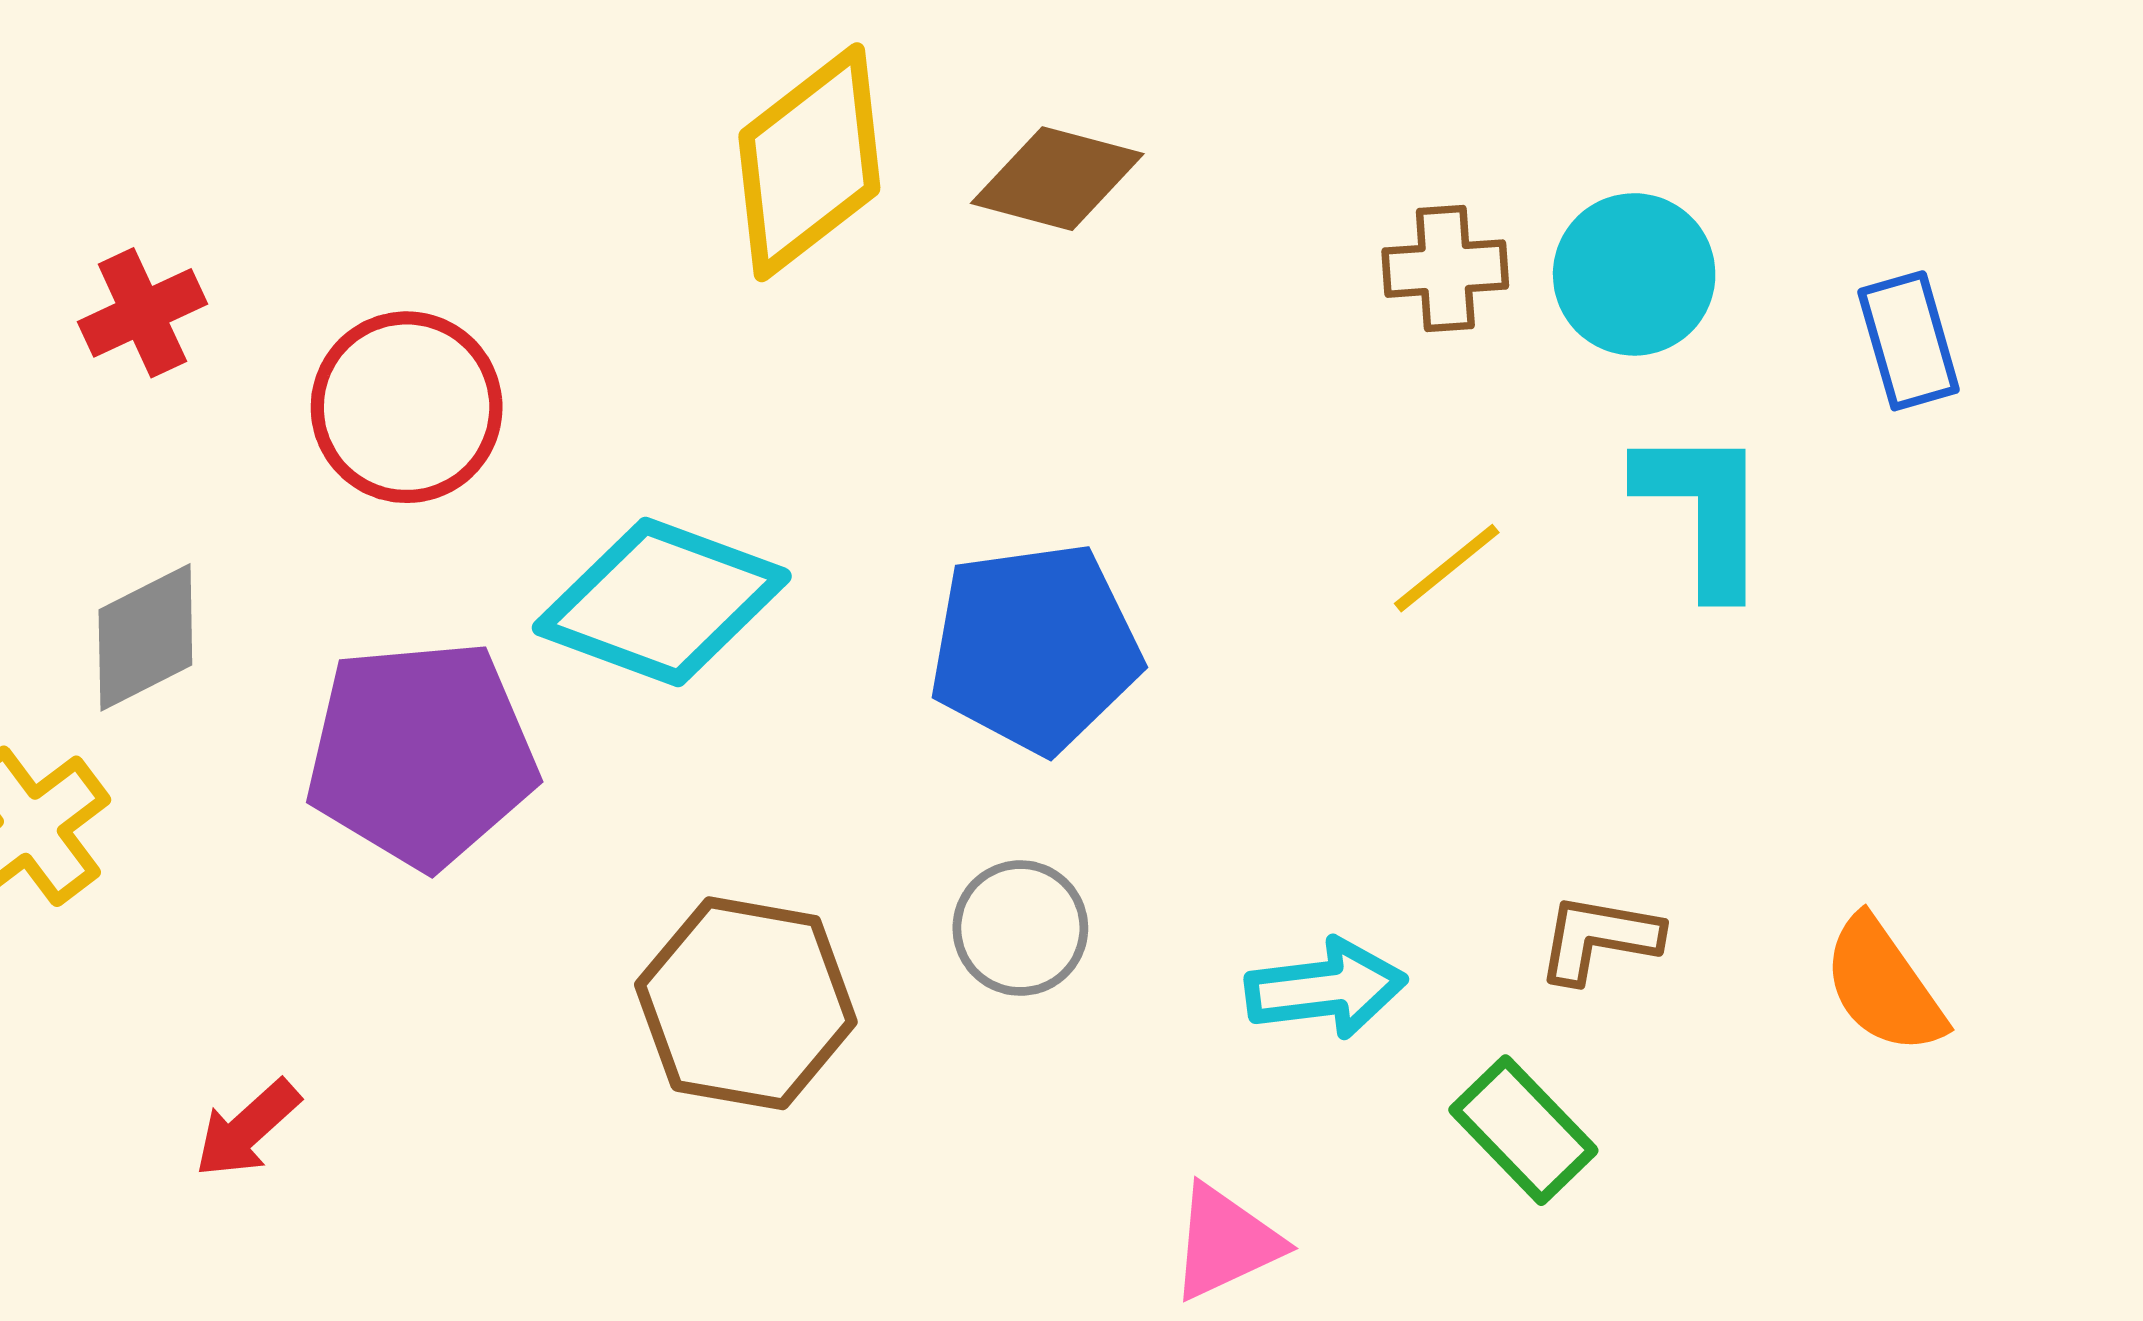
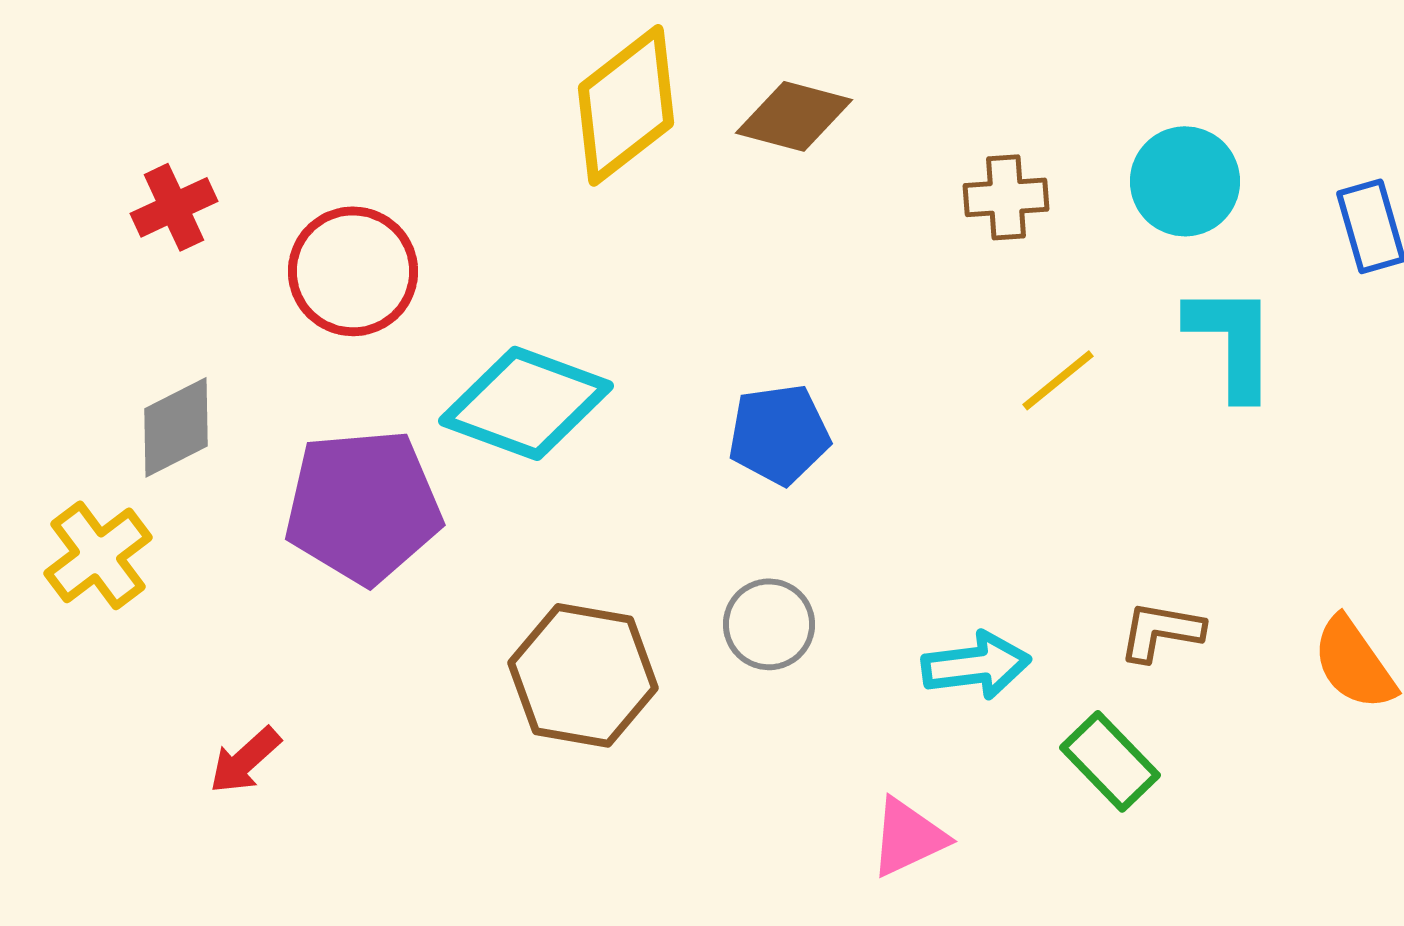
brown cross: (1445, 269) -> (1006, 197), moved
blue pentagon: (1035, 648) -> (779, 434), size x0.7

